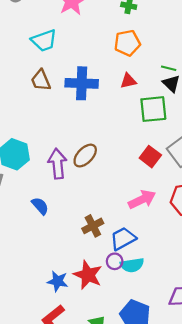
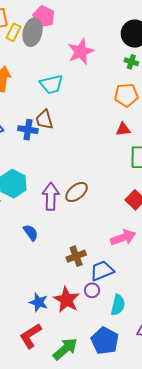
blue cross: (82, 83) -> (28, 130), moved, size x0.7
cyan semicircle: (132, 265) -> (118, 305), moved, turned -75

